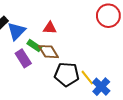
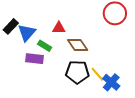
brown diamond: (48, 52) -> (78, 45), moved
purple rectangle: (23, 58) -> (34, 59), turned -48

